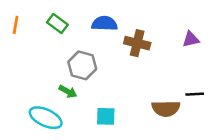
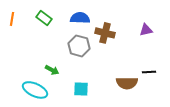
gray hexagon: (82, 65) -> (79, 46), moved

